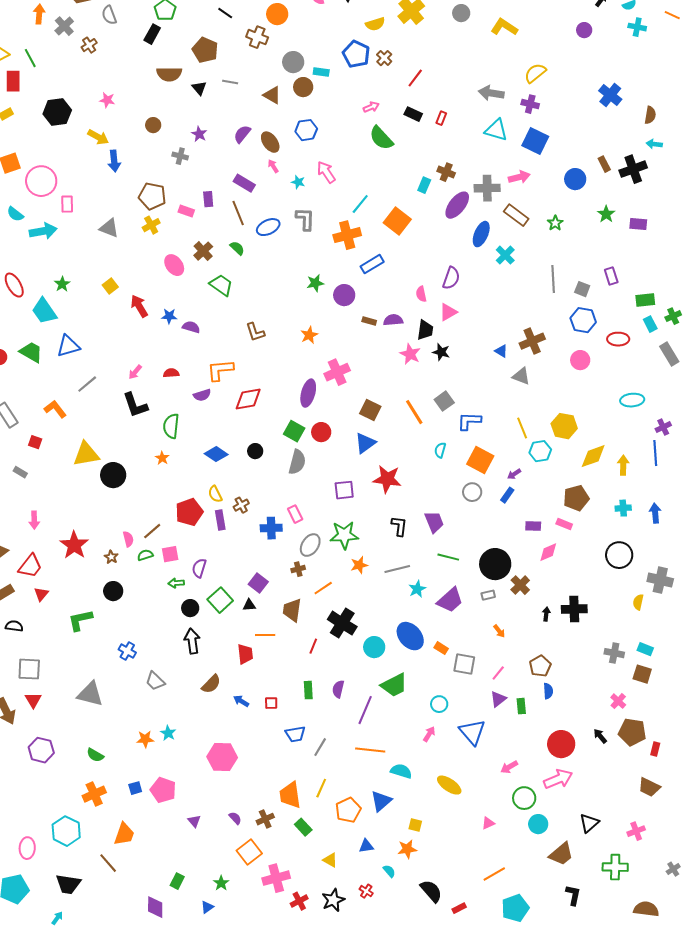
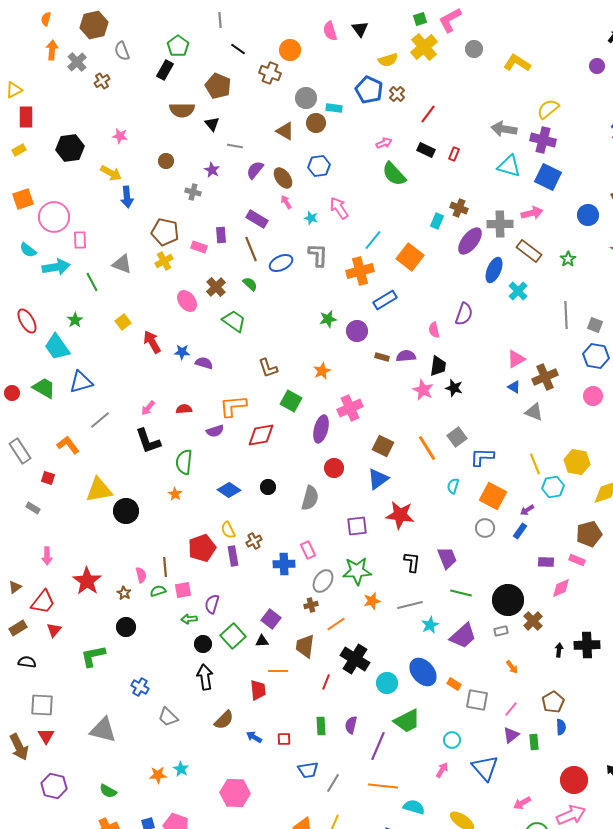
green line: (30, 58) -> (92, 282), moved
gray line: (230, 82) -> (235, 146), moved
purple cross: (530, 104) -> (543, 140), size x1.4
pink triangle: (448, 312) -> (516, 359), moved
green square: (294, 431) -> (291, 401), moved
brown line: (152, 531) -> (165, 567), turned -54

